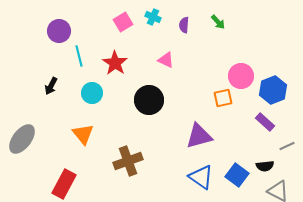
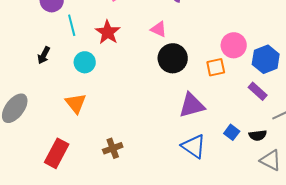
black circle: (149, 100) -> (173, 58), moved
brown cross: (128, 161) -> (113, 148), moved, size x0.7
blue square: (237, 175) -> (232, 132), moved, size x0.7

